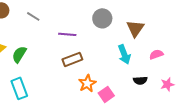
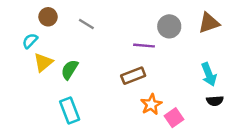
brown triangle: (135, 28) -> (209, 23), moved, turned 36
purple line: (67, 34) -> (144, 46), moved
cyan arrow: (124, 54) -> (209, 74), moved

